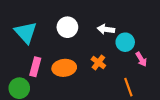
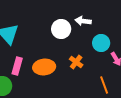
white circle: (67, 27) -> (61, 29), moved
white arrow: (106, 29) -> (83, 21), moved

